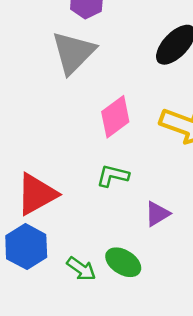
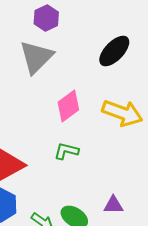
purple triangle: (157, 214) -> (113, 205), moved, turned 30

